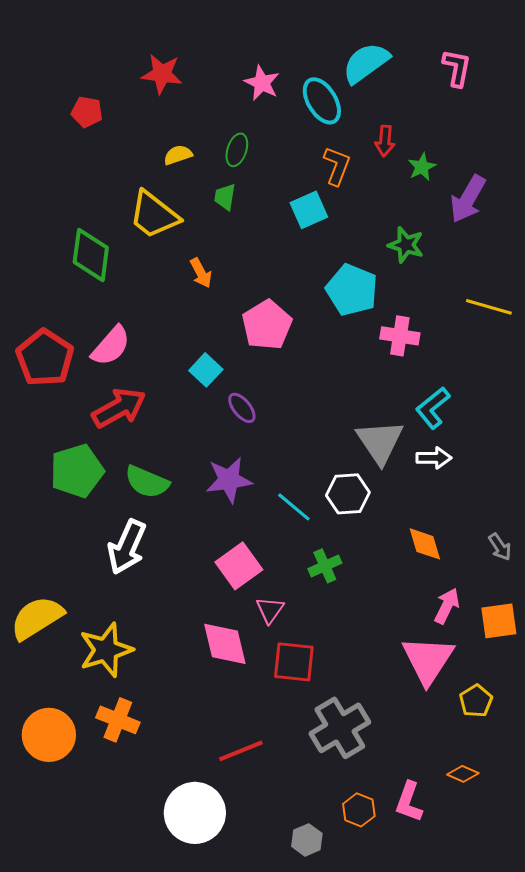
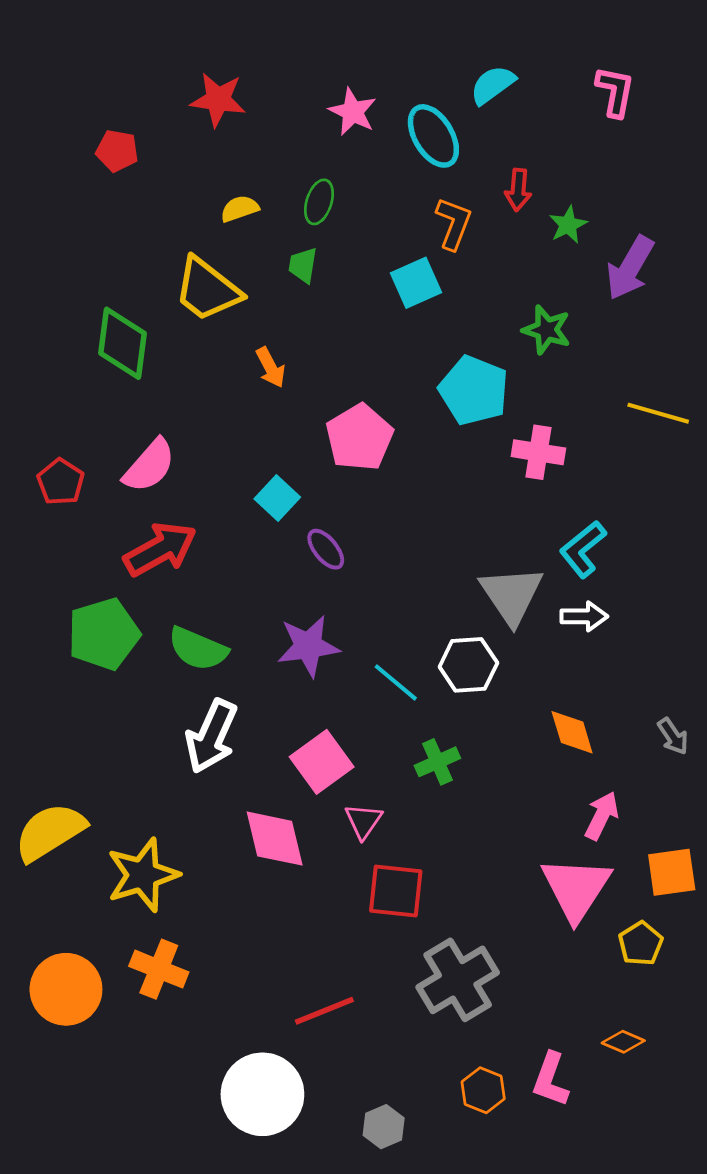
cyan semicircle: (366, 63) -> (493, 85), size x0.7
red pentagon: (45, 358) -> (61, 482), size x0.6
white arrow: (127, 547) -> (211, 736), moved
orange square: (499, 621) -> (672, 872), moved
pink diamond: (225, 644) -> (275, 839), moved
gray hexagon: (307, 840) -> (384, 1127), moved

